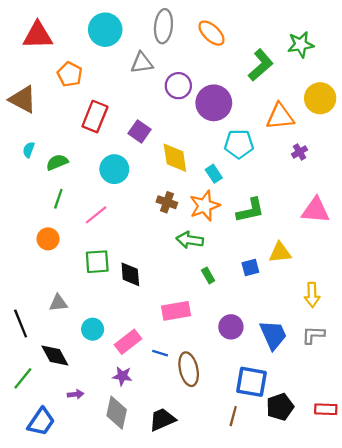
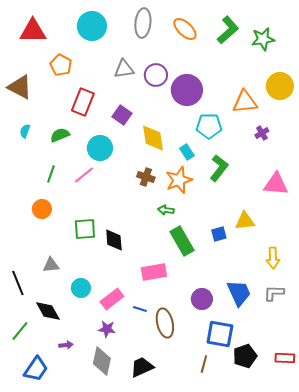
gray triangle: (142, 63) -> (124, 69), moved
green L-shape: (261, 65) -> (228, 30), moved
green semicircle: (57, 162) -> (60, 135), moved
green L-shape: (250, 210) -> (219, 168), moved, turned -40
pink line: (96, 215) -> (84, 175), moved
green arrow: (190, 240) -> (166, 210), size x0.7
green rectangle: (208, 275) -> (182, 241), size x2.0
purple circle: (231, 327) -> (202, 299), moved

